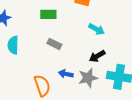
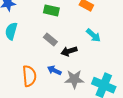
black arrow: (97, 56) -> (69, 51), moved

